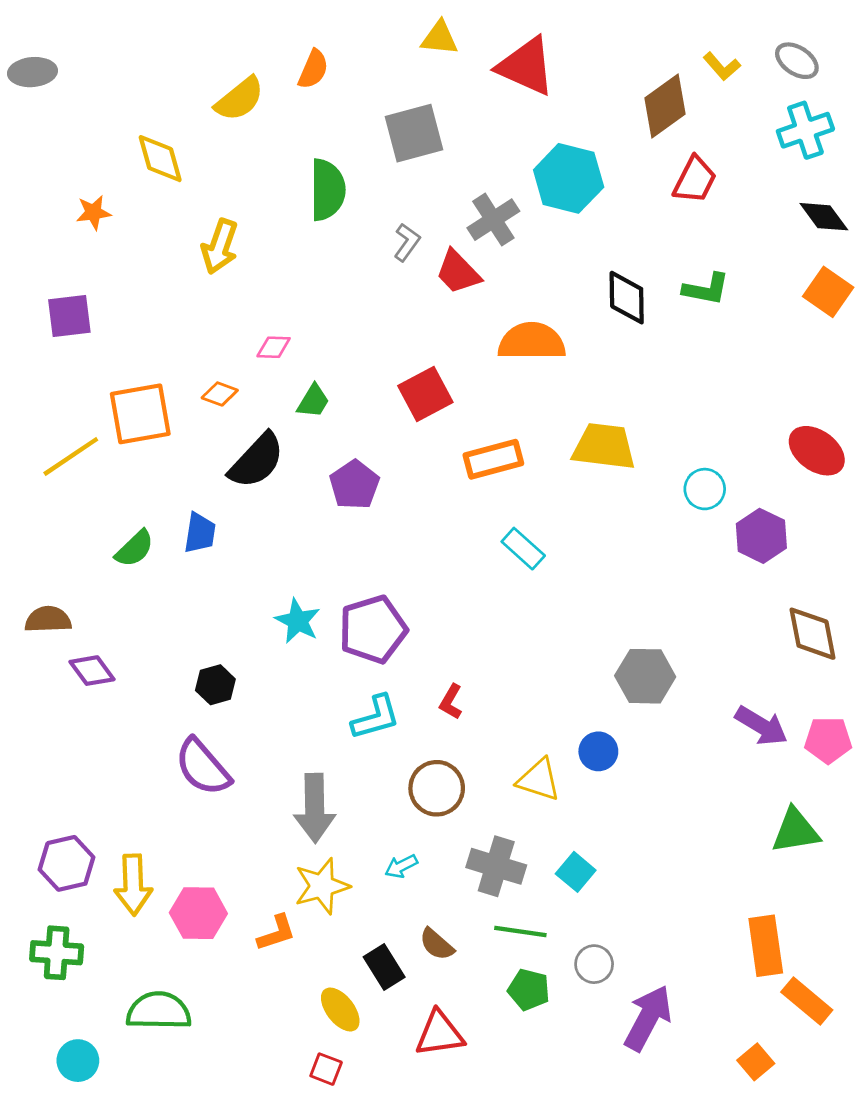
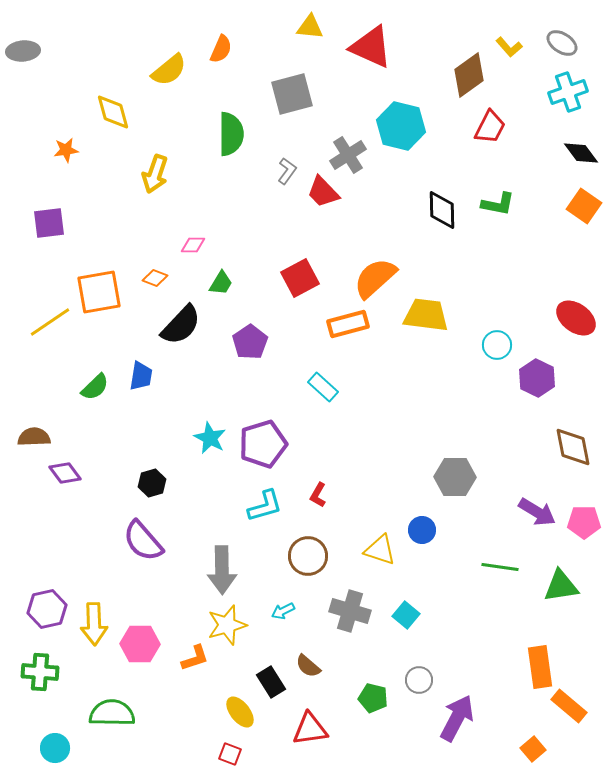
orange semicircle: (532, 342) -> (375, 278), moved, turned -42
cyan rectangle: (523, 549) -> (323, 387), moved
green line: (520, 931) -> (500, 567), moved

